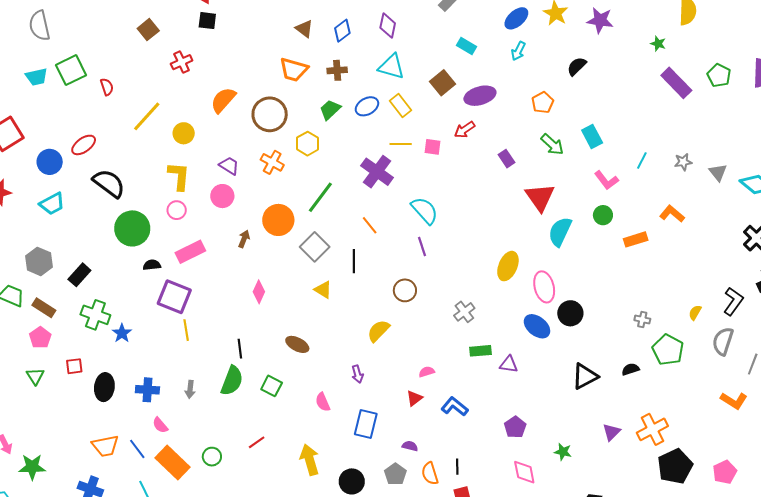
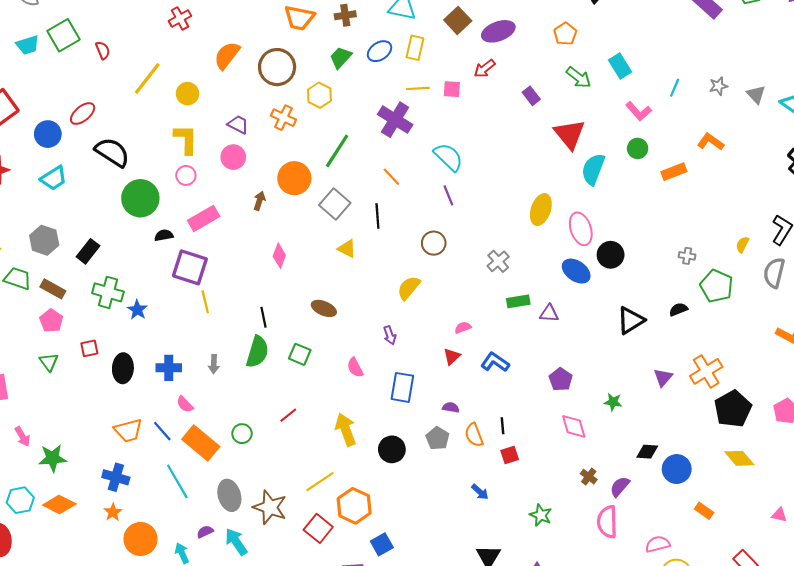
yellow rectangle: (401, 105) -> (415, 48), turned 55

